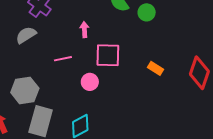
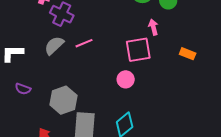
pink arrow: (84, 30) -> (153, 27), moved
pink line: (63, 59) -> (84, 43), moved

